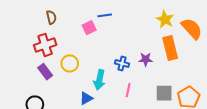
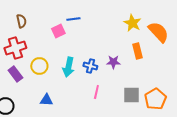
orange rectangle: (170, 48) -> (137, 51), size x0.7
cyan arrow: (99, 80) -> (68, 67), moved
blue triangle: (86, 98) -> (46, 100), moved, turned 32

